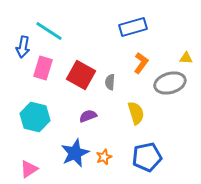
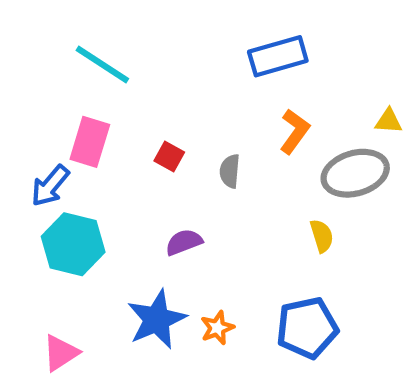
blue arrow: (23, 47) -> (50, 186), moved, turned 30
red square: (81, 75) -> (169, 156), size x0.5
yellow semicircle: (136, 113) -> (322, 236), moved, size x0.7

